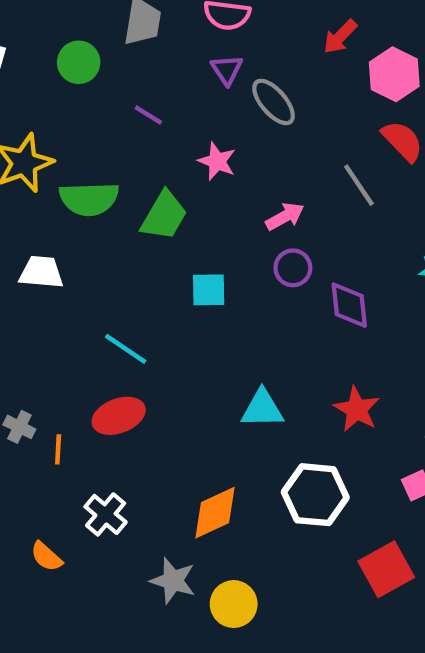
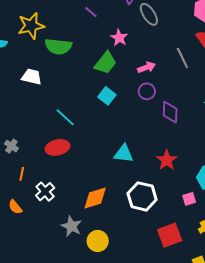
green trapezoid: (164, 216) -> (105, 63), moved
cyan square: (209, 290) -> (107, 96), turned 30
orange line: (58, 449) -> (22, 174), moved

